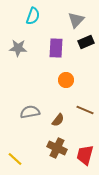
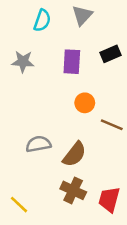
gray triangle: (76, 20) -> (82, 15), moved
brown line: (85, 110) -> (112, 125), moved
brown semicircle: (58, 120) -> (74, 154), size x1.5

